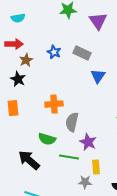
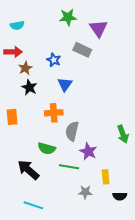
gray rectangle: (82, 53) -> (82, 50), moved
blue triangle: (98, 76) -> (65, 84), moved
black star: (18, 79) -> (29, 87), moved
yellow rectangle: (96, 167) -> (106, 177), moved

